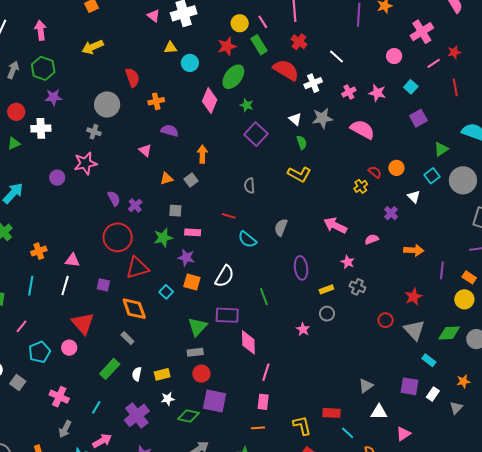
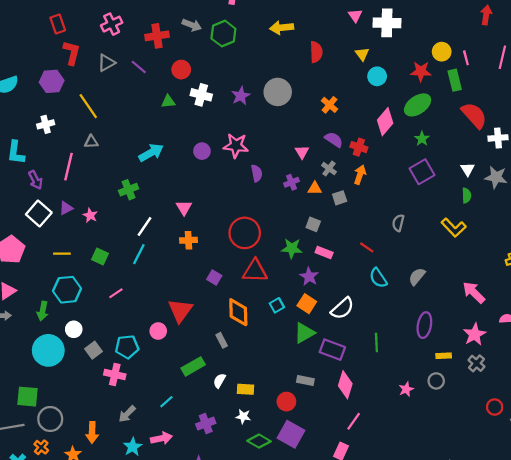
red cross: (299, 42) -> (359, 147), moved, turned -35
yellow triangle: (170, 48) -> (362, 54), turned 40
gray arrow: (13, 70) -> (192, 25), turned 72
red semicircle: (132, 77) -> (316, 52), moved
purple star: (53, 97) -> (241, 96), moved, turned 30
orange cross: (156, 101) -> (330, 105), turned 35
gray cross: (94, 132) -> (329, 169), moved
purple semicircle: (114, 198) -> (257, 173), moved
purple cross: (135, 205) -> (292, 182), moved
orange cross: (39, 251) -> (188, 240), moved
pink triangle: (72, 260) -> (184, 208), moved, turned 35
pink star: (348, 262) -> (475, 334), size x1.5
white line: (65, 286) -> (145, 226), moved
green triangle: (198, 327) -> (304, 333), moved
cyan pentagon: (40, 352) -> (127, 347), moved
gray rectangle: (195, 352) -> (305, 380), moved
pink cross: (59, 397) -> (115, 375), moved, turned -30
purple cross: (137, 415) -> (206, 424), size x0.7

